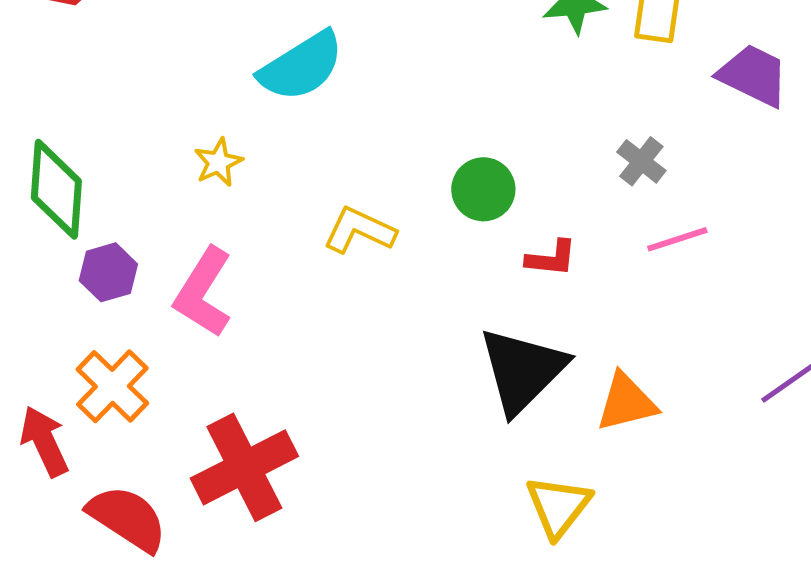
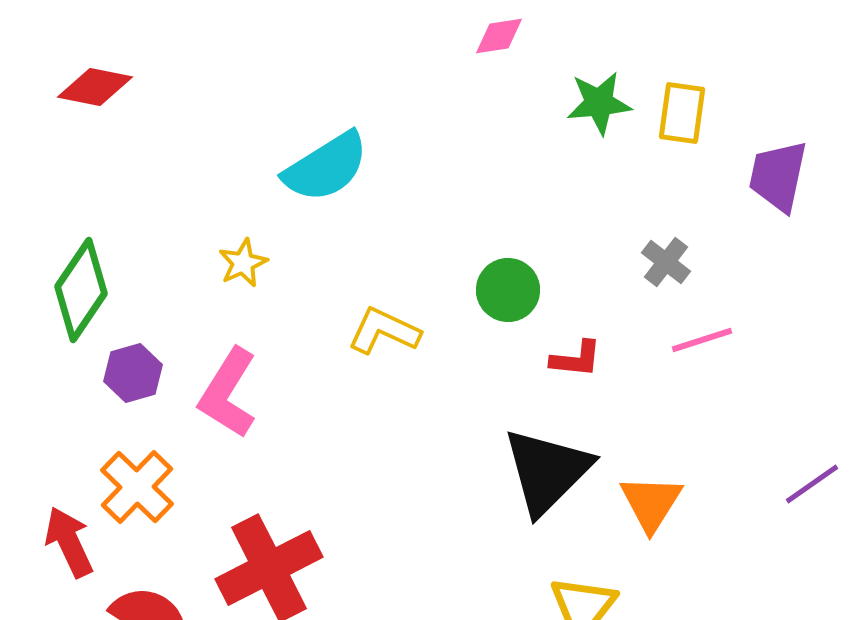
purple trapezoid: (753, 75) -> (778, 176), turned -104
green diamond: (56, 189) -> (81, 290), turned 30
orange triangle: (626, 402) -> (651, 503), turned -44

